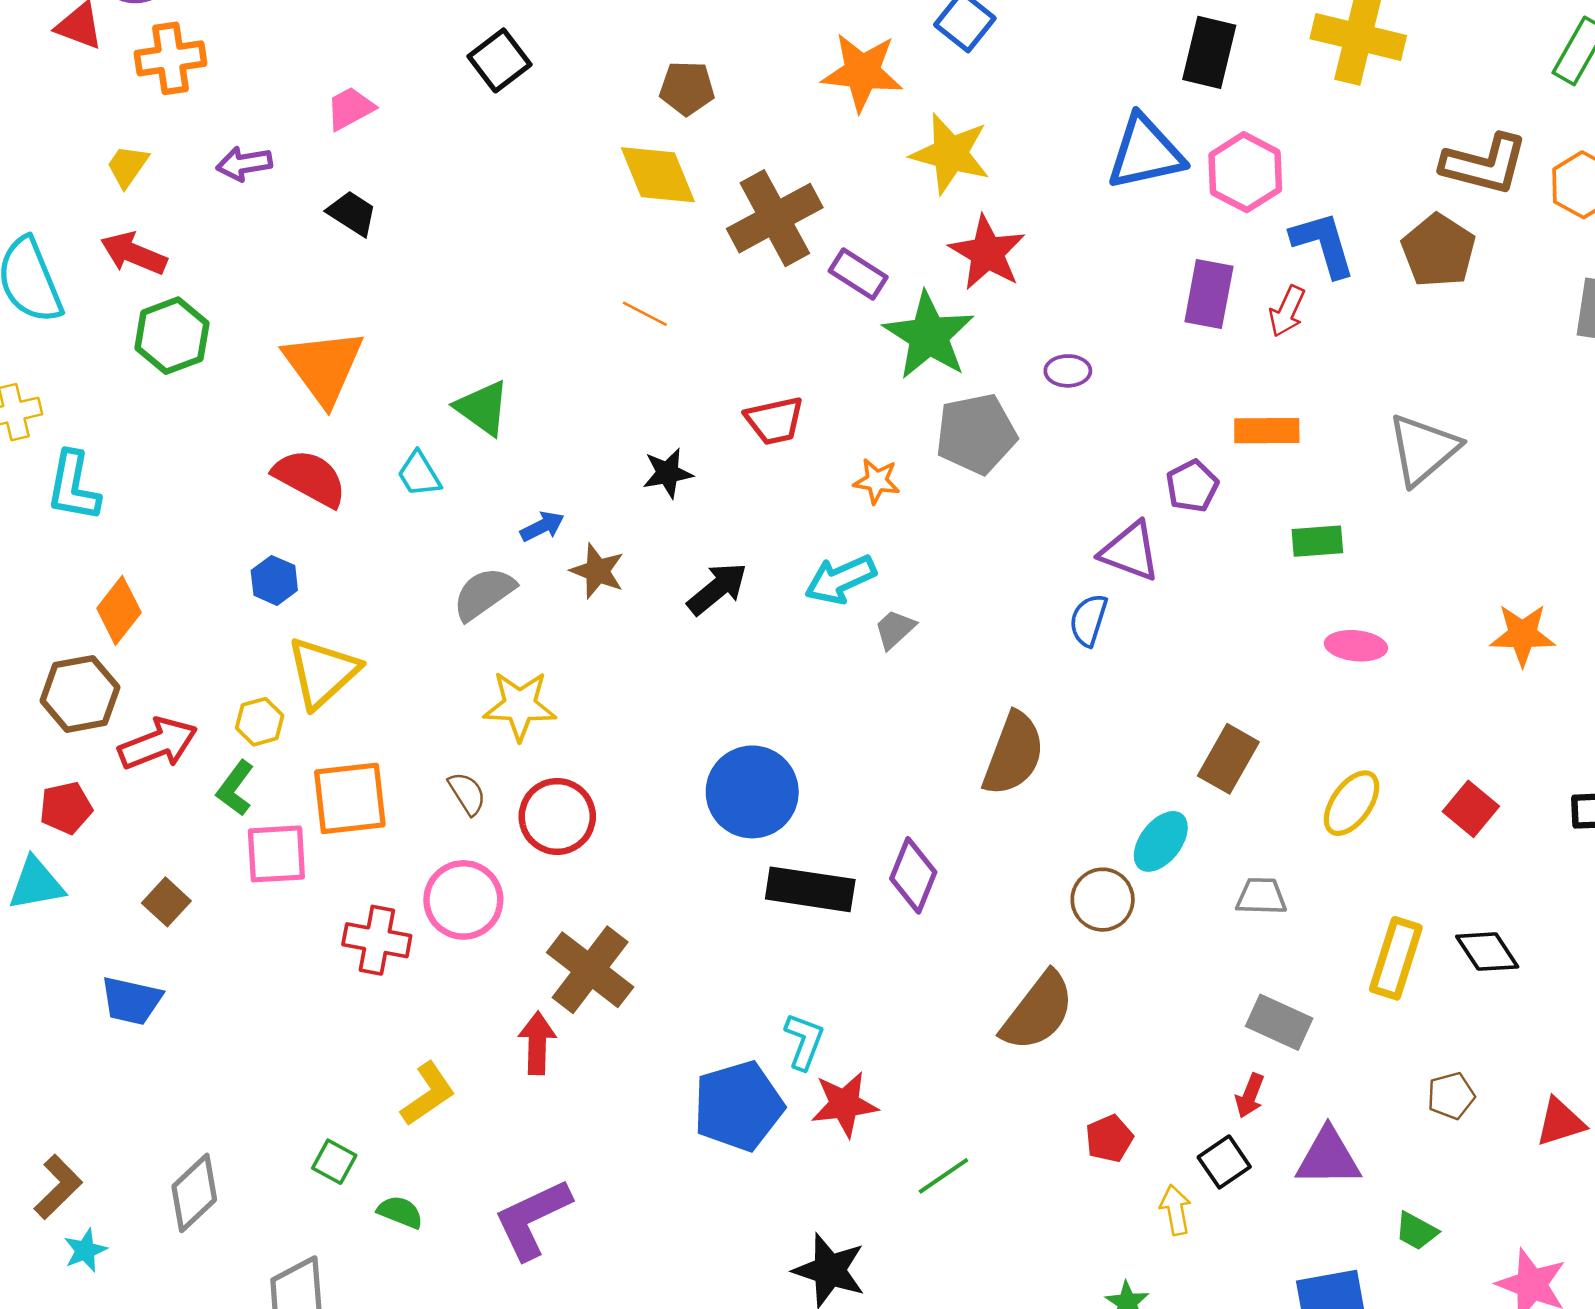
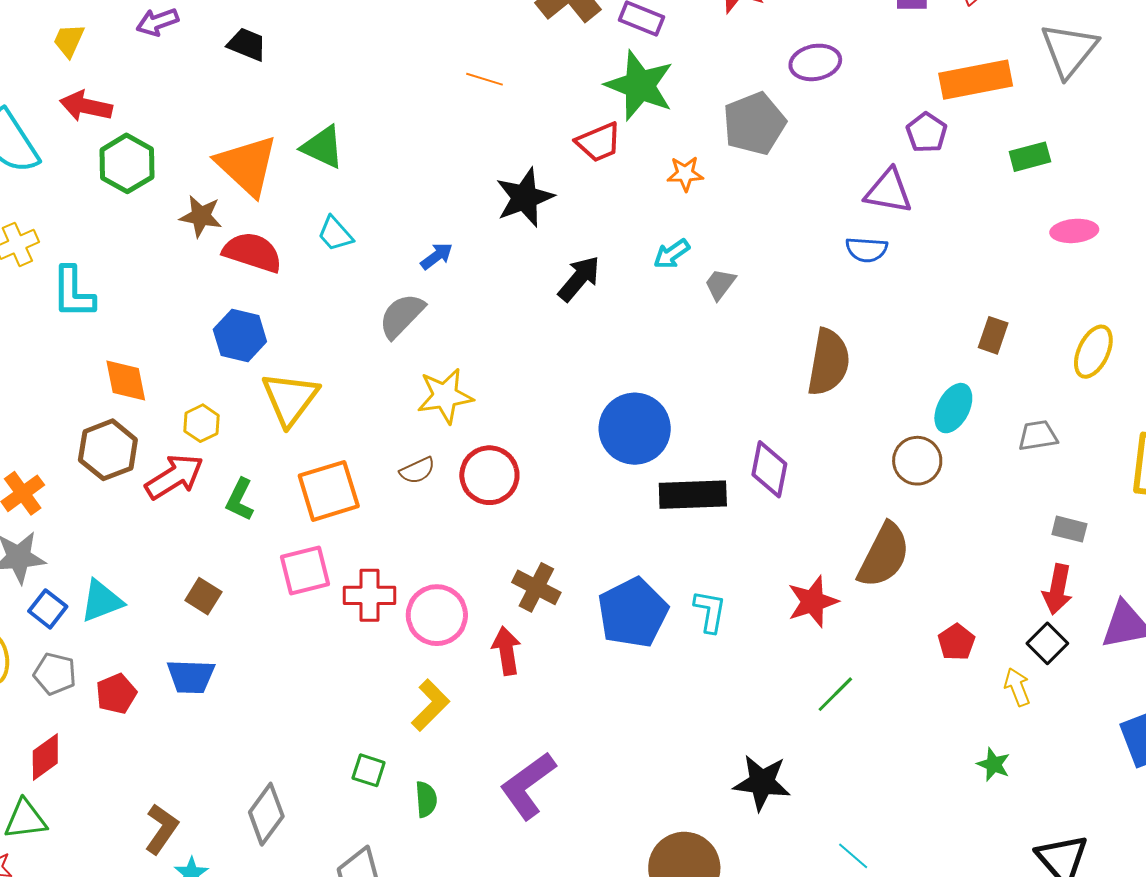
green star: (929, 336) -> (640, 85), moved
purple ellipse: (1068, 371) -> (815, 62), size x1.4
green triangle: (483, 408) -> (323, 147), moved
orange rectangle: (1267, 431) -> (976, 80), size x1.4
gray triangle: (1423, 449) -> (1069, 50), moved
black star: (668, 473) -> (525, 198), size x1.5
brown star: (597, 571) -> (201, 216), moved
cyan arrow: (840, 579) -> (672, 254), size x0.7
blue hexagon: (274, 580) -> (240, 336), size x1.4
orange diamond: (119, 610) -> (126, 381), turned -39
blue semicircle: (1088, 620) -> (867, 250), turned -93
yellow hexagon: (260, 722) -> (201, 423), moved
brown rectangle: (1228, 759) -> (993, 335), size x0.7
brown semicircle: (467, 793) -> (417, 470), turned 108
red pentagon: (66, 808) -> (116, 694), moved
pink square: (276, 854) -> (305, 570), moved
pink circle: (463, 900) -> (437, 615), moved
brown cross: (590, 970) -> (536, 587), size x0.7
gray rectangle: (1279, 1022) -> (1069, 529), size x0.7
red arrow: (1250, 1096) -> (1058, 589), size x1.4
red star: (844, 1104) -> (813, 602), moved
blue pentagon: (738, 1106) -> (633, 613), moved
green semicircle: (400, 1212) -> (426, 799), turned 75

